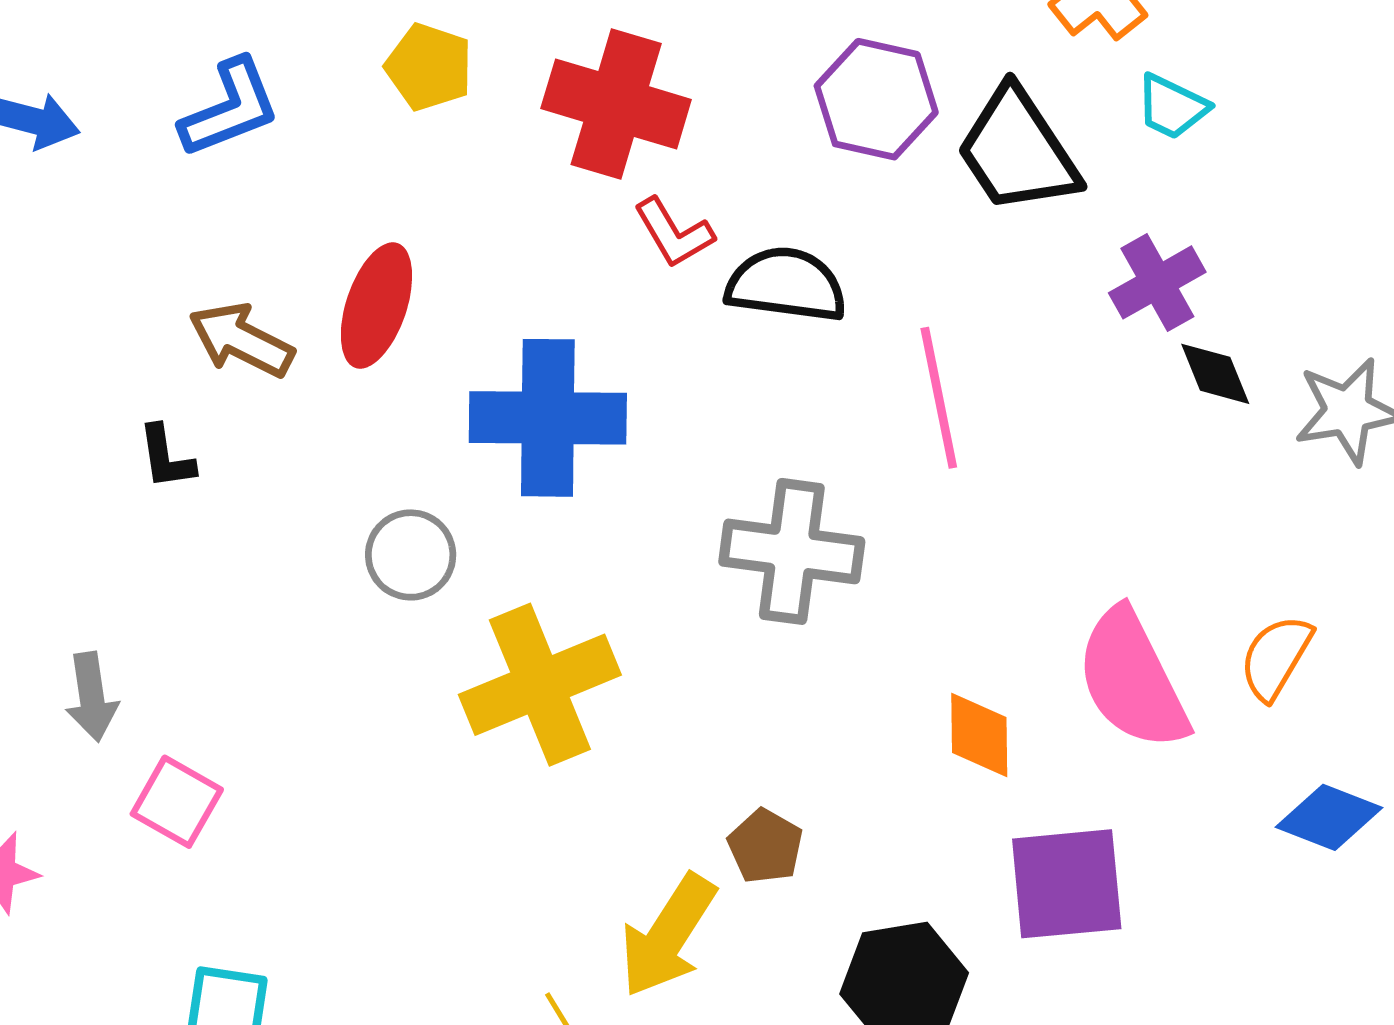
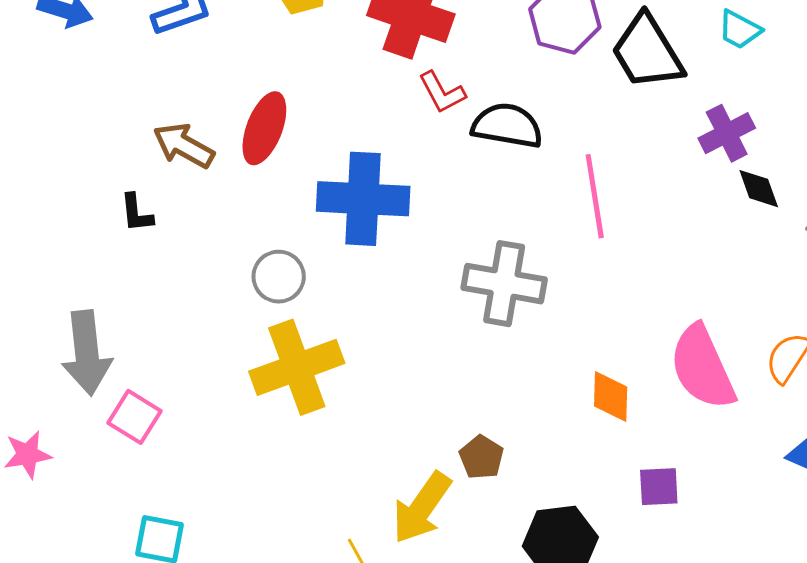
yellow cross: (540, 685) -> (297, 367), moved
gray arrow: (92, 697) -> (87, 353), size x1.6
purple square: (1067, 884) -> (659, 487), size x0.6

